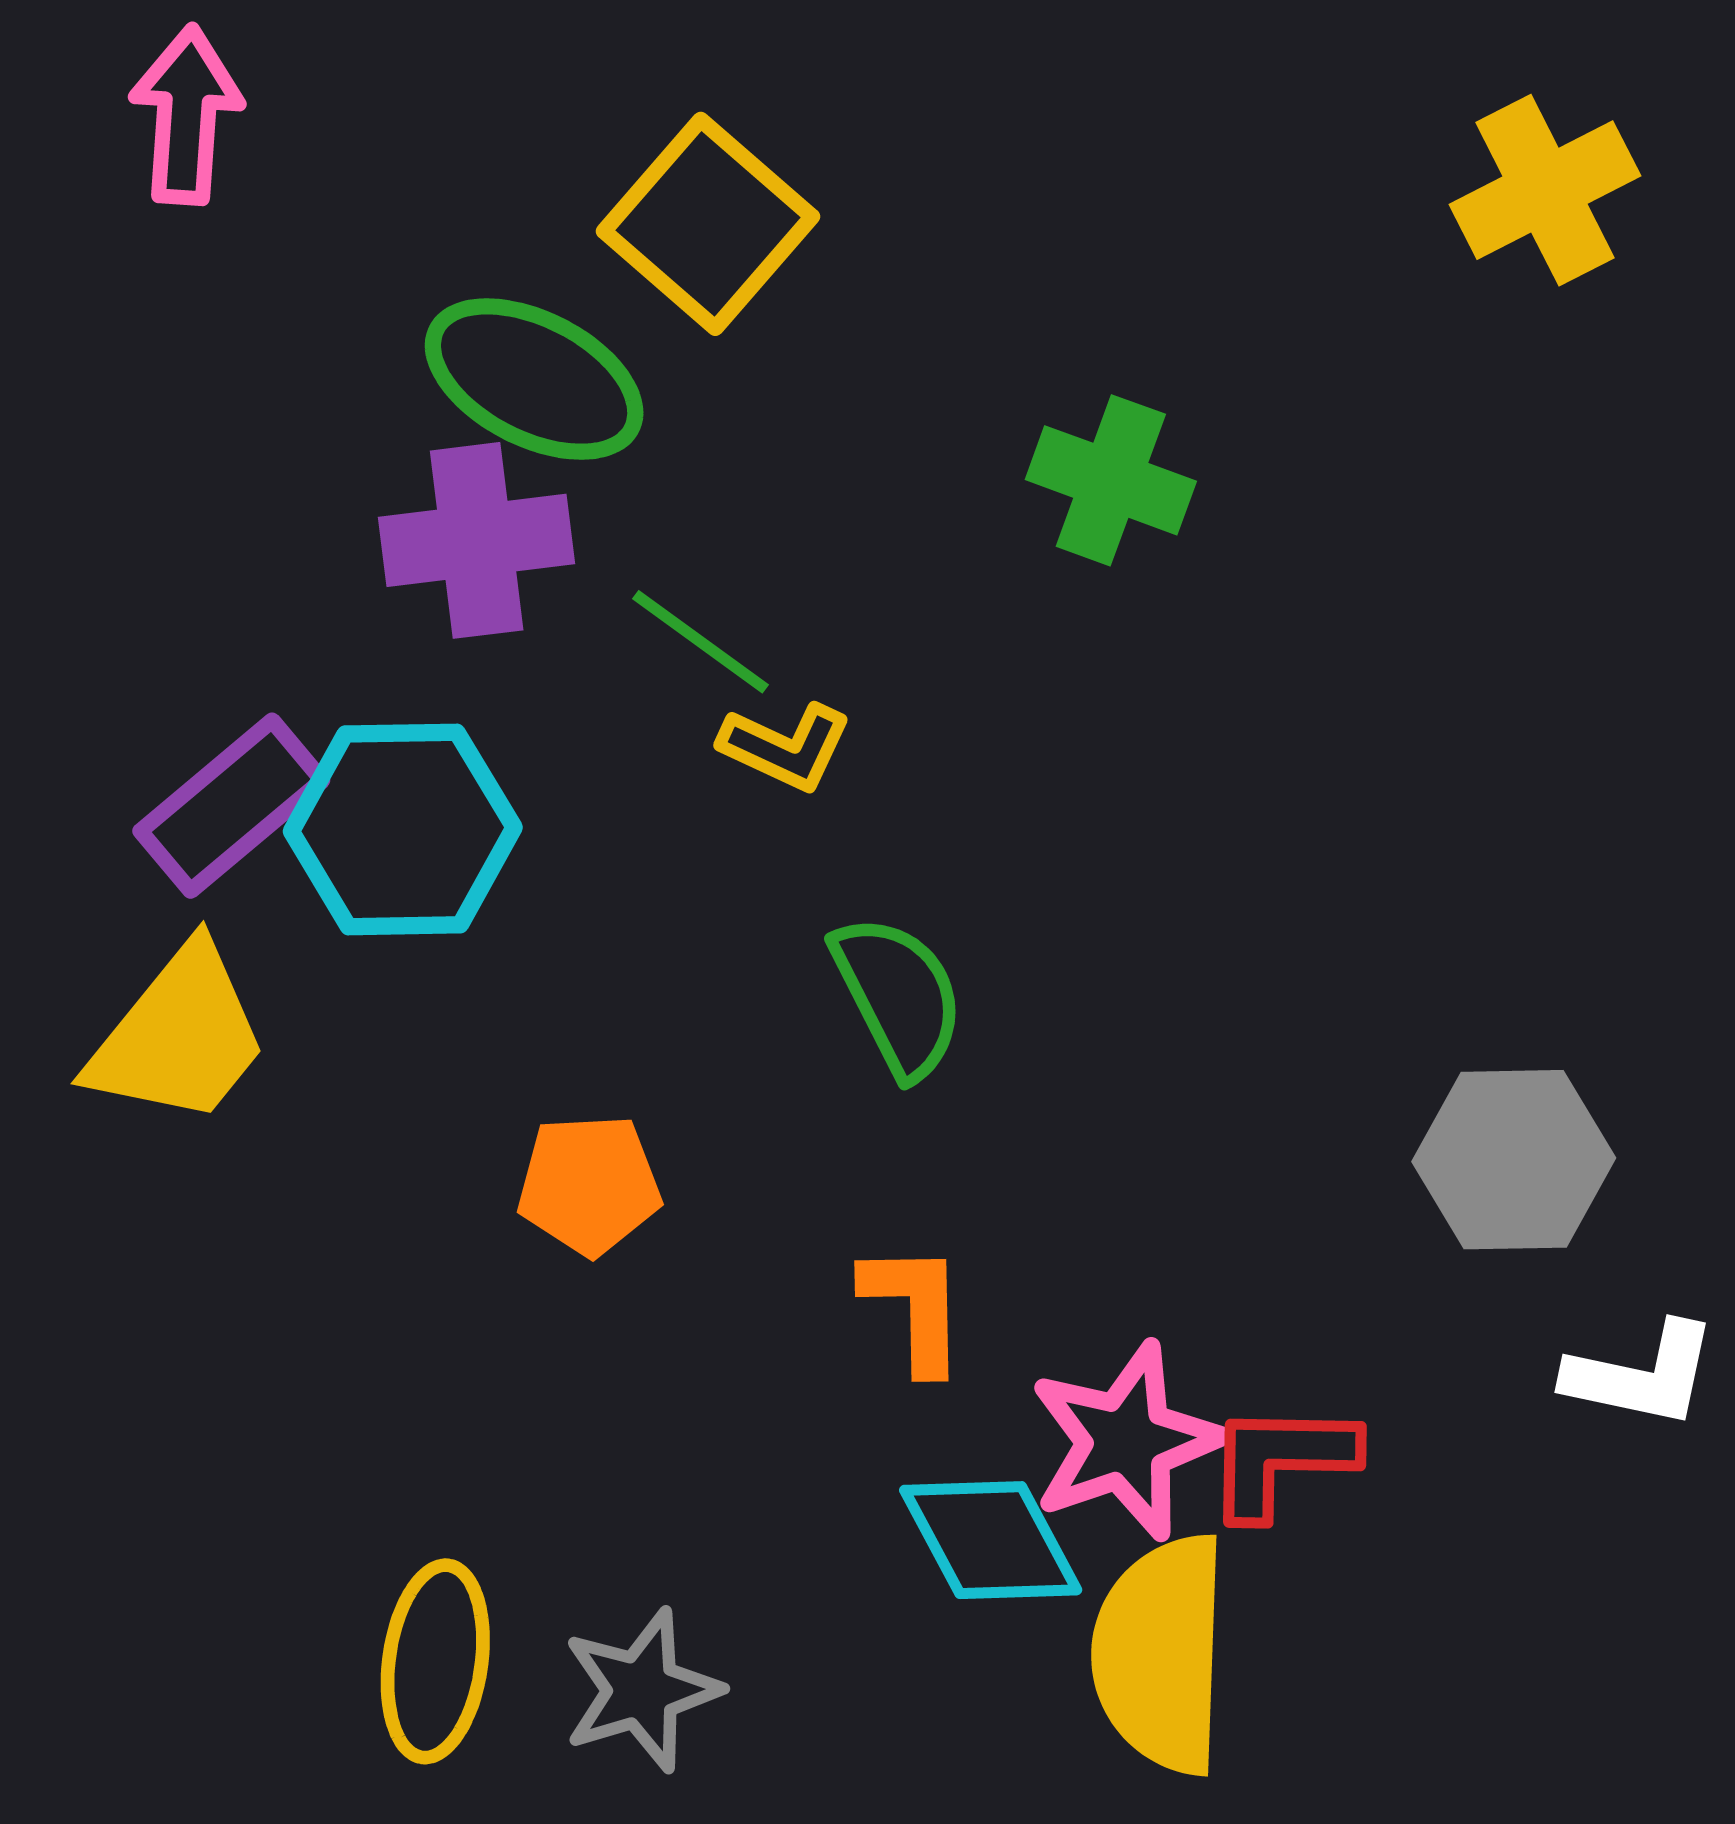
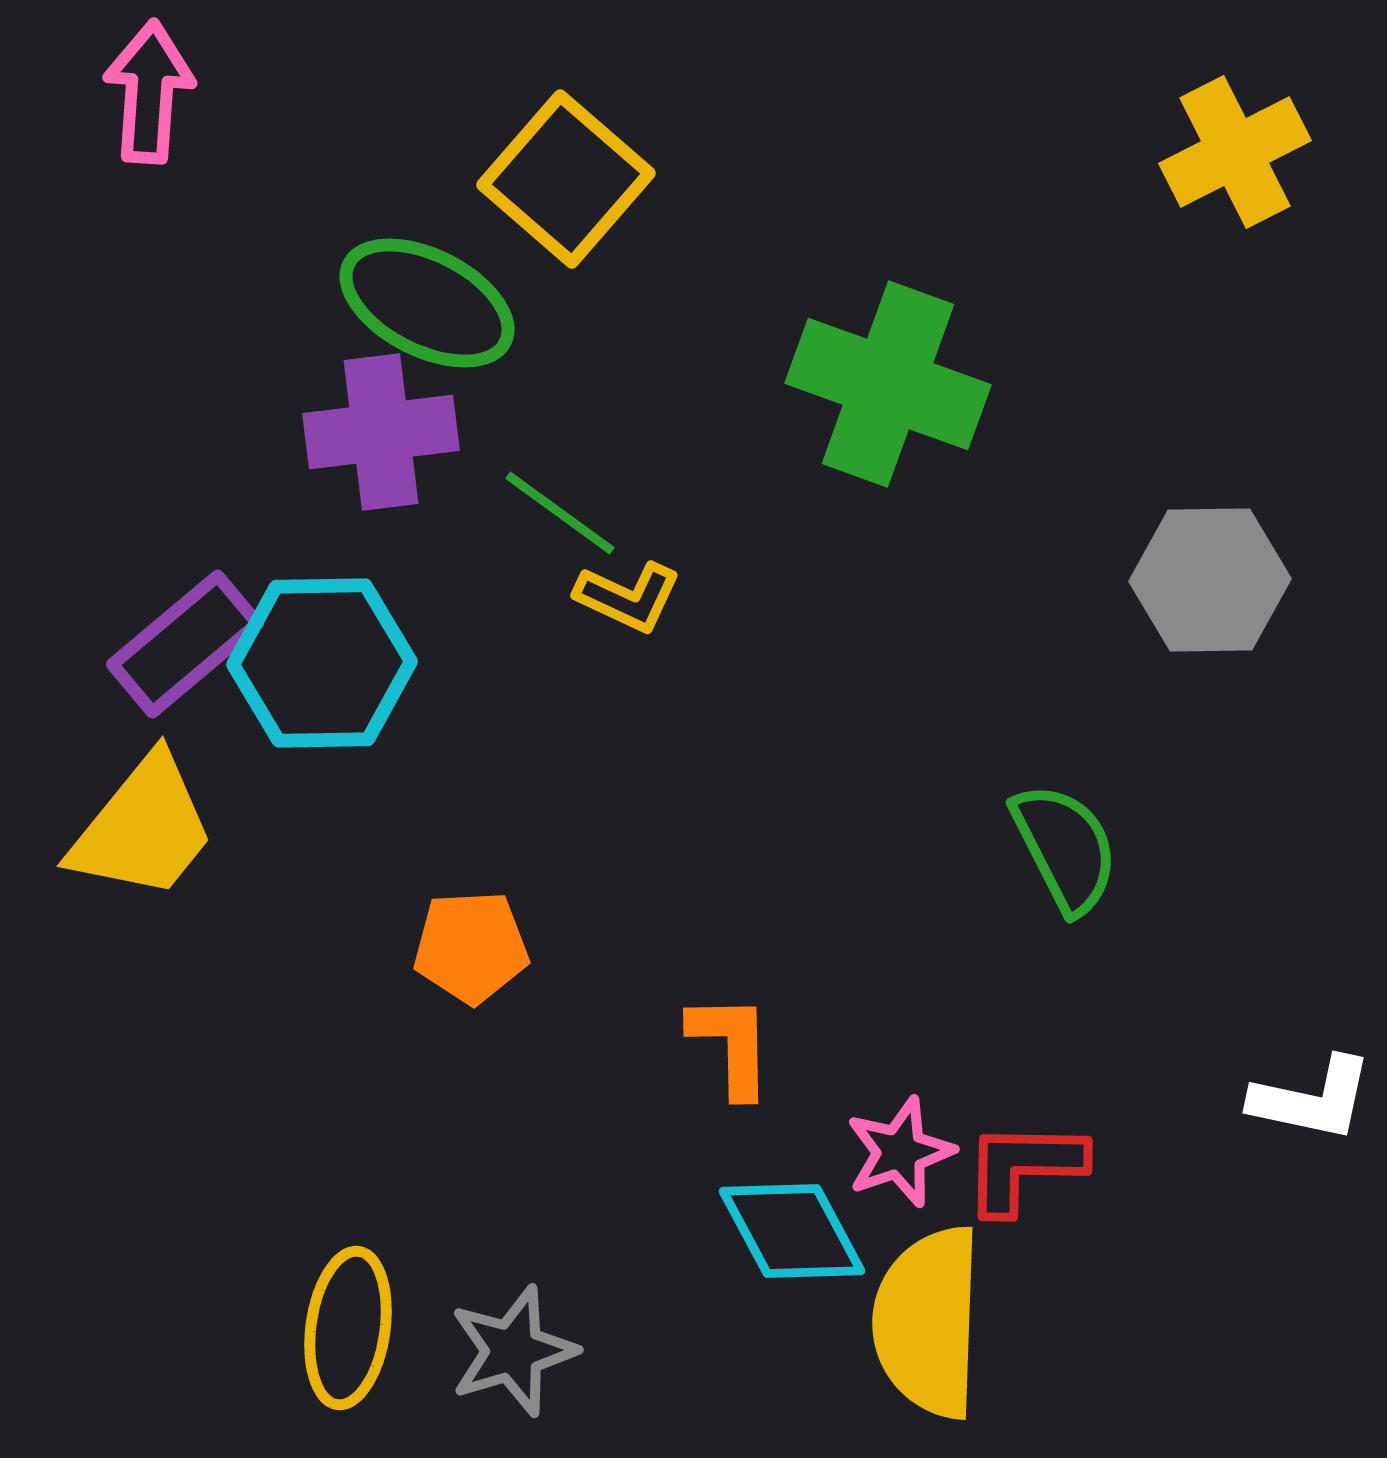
green cross: (1111, 480) -> (888, 384), size x1.5
green semicircle: (898, 996) -> (1065, 848), moved
gray hexagon: (1514, 1160) -> (1210, 580), moved
pink star: (1126, 1441) -> (900, 1152), size x0.7

